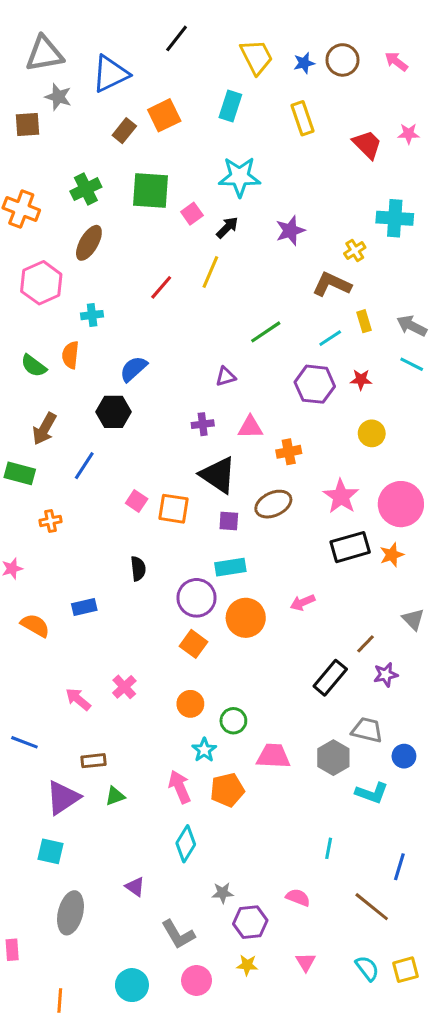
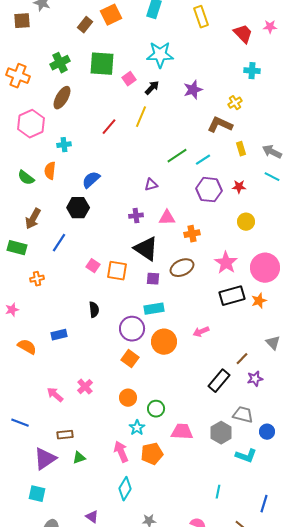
cyan cross: (395, 218) -> (252, 71), moved, size x0.7
cyan line: (330, 338) -> (203, 160), moved

